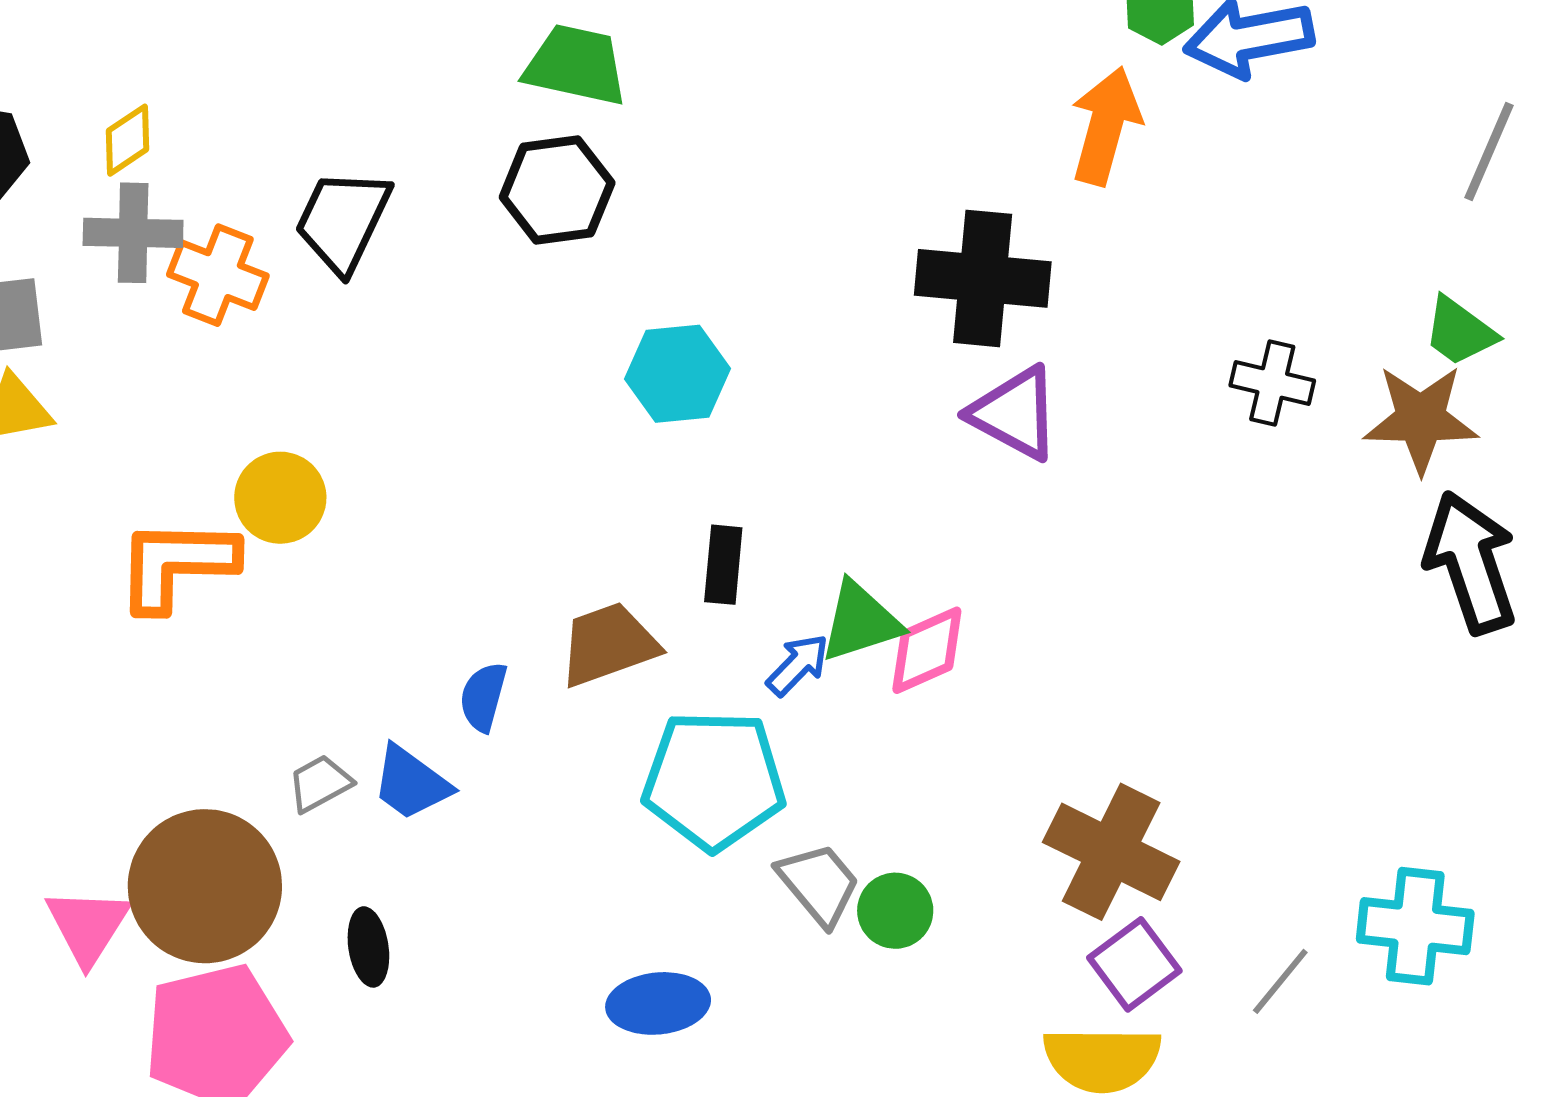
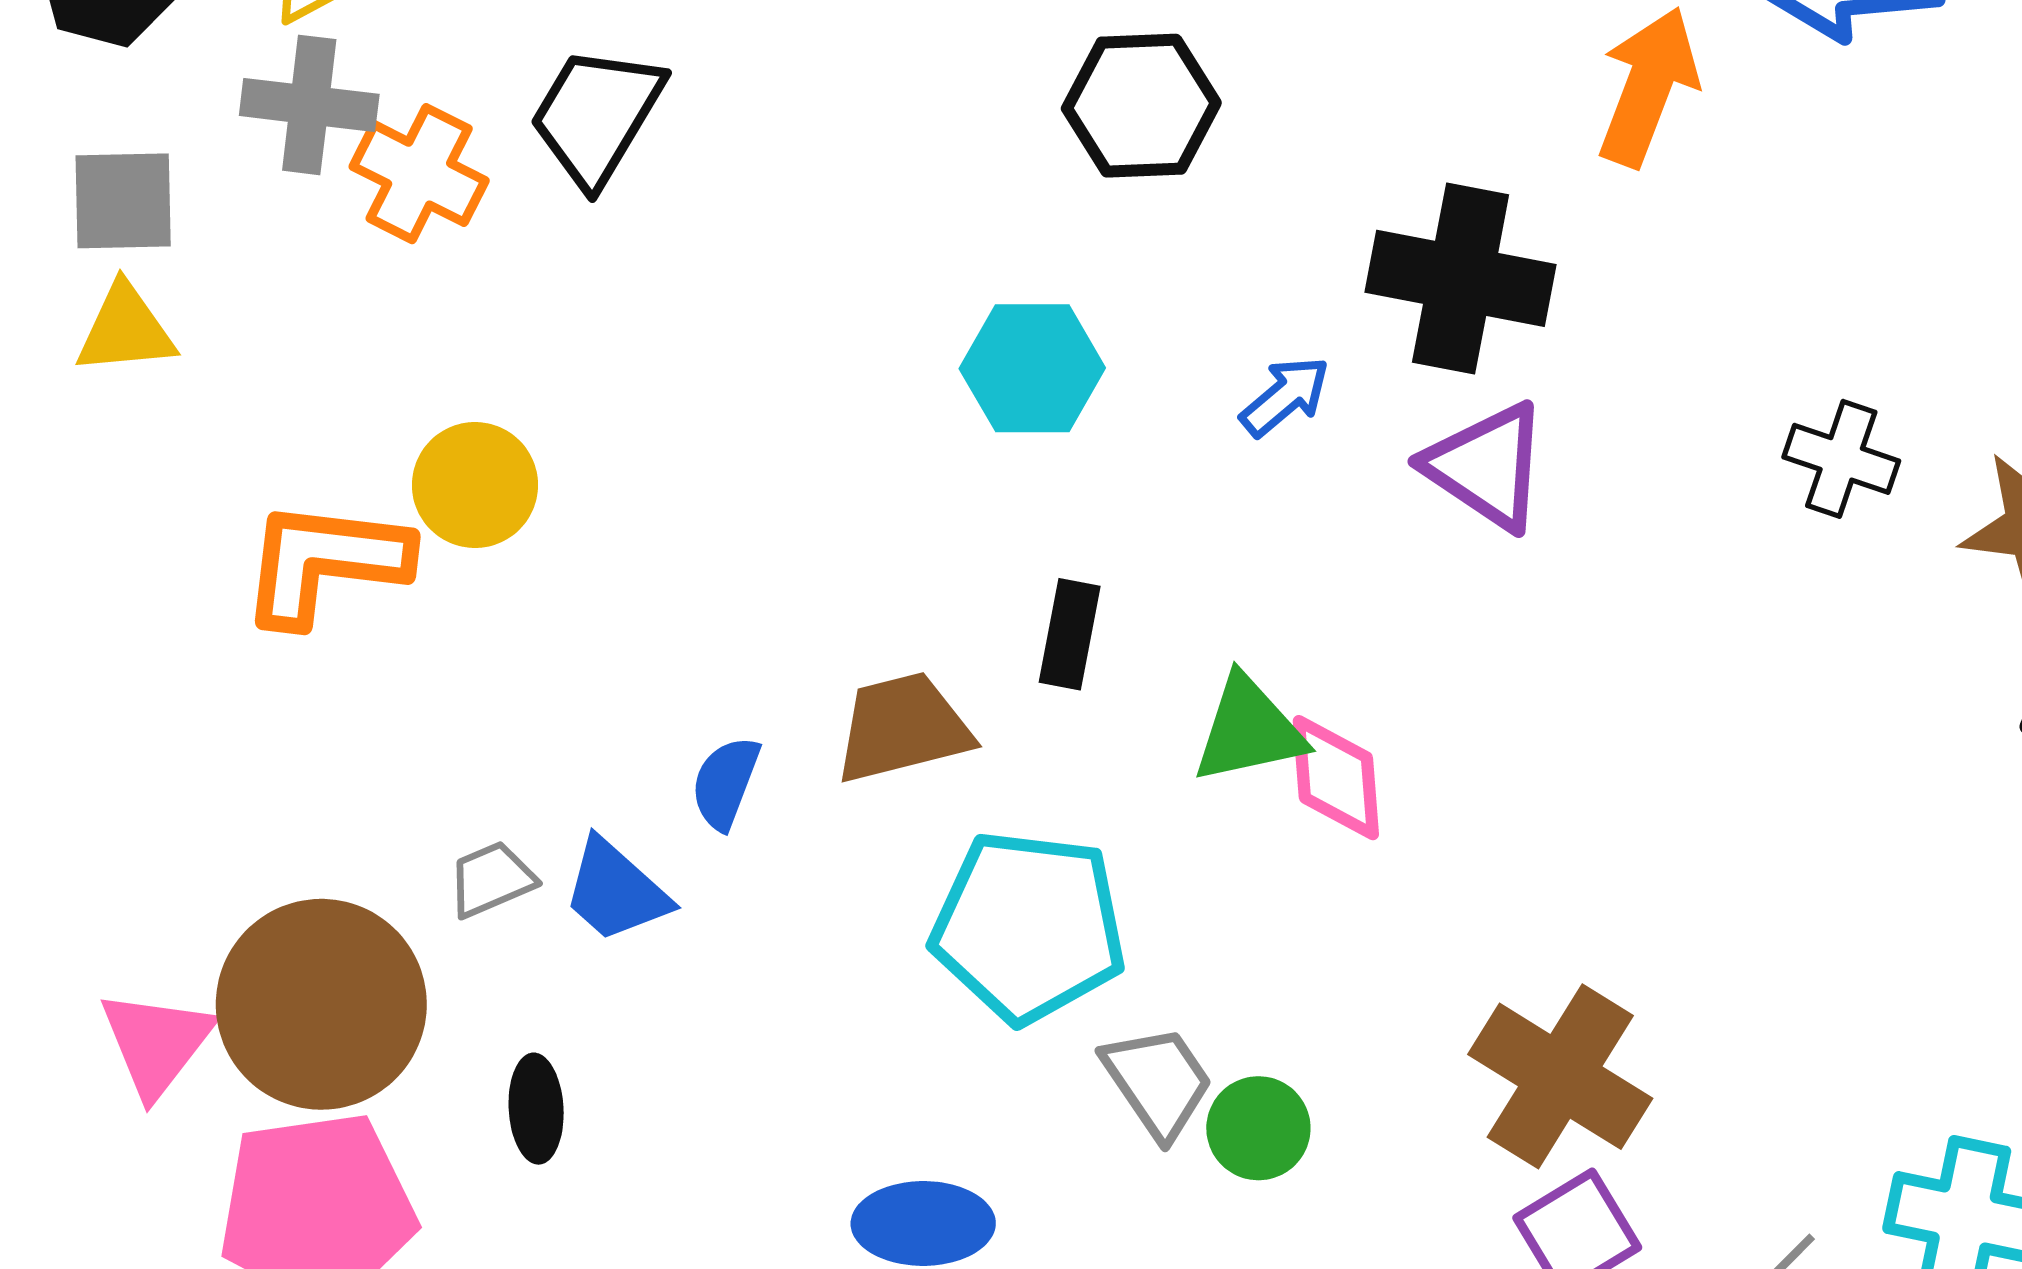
black hexagon: (557, 190) -> (1141, 106), moved
pink diamond: (927, 650) -> (1336, 778), turned -76
blue arrow: (798, 665) -> (1285, 396), moved

